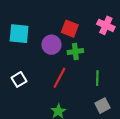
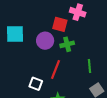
pink cross: (106, 25) -> (78, 12), moved
white square: (19, 79) -> (36, 84), moved, turned -32

